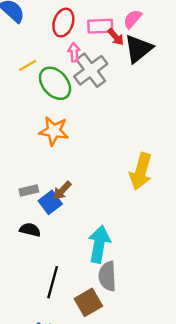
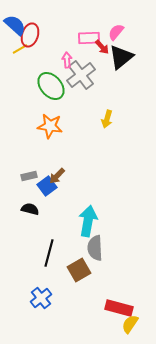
red ellipse: (63, 23) -> (30, 35), moved
yellow line: (28, 65) -> (20, 49), moved
yellow arrow: (141, 171) -> (107, 119), moved, size x0.6

